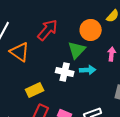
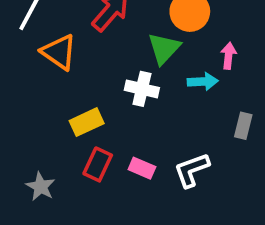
cyan arrow: (88, 70) -> (203, 82), moved

